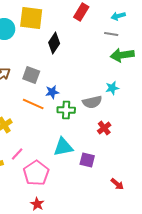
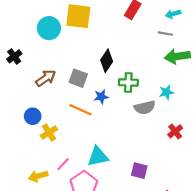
black diamond: (54, 43) -> (107, 61), moved
green cross: (66, 110) -> (128, 83), moved
red cross: (104, 128) -> (175, 131), moved
cyan triangle: (63, 147) -> (98, 156), moved

